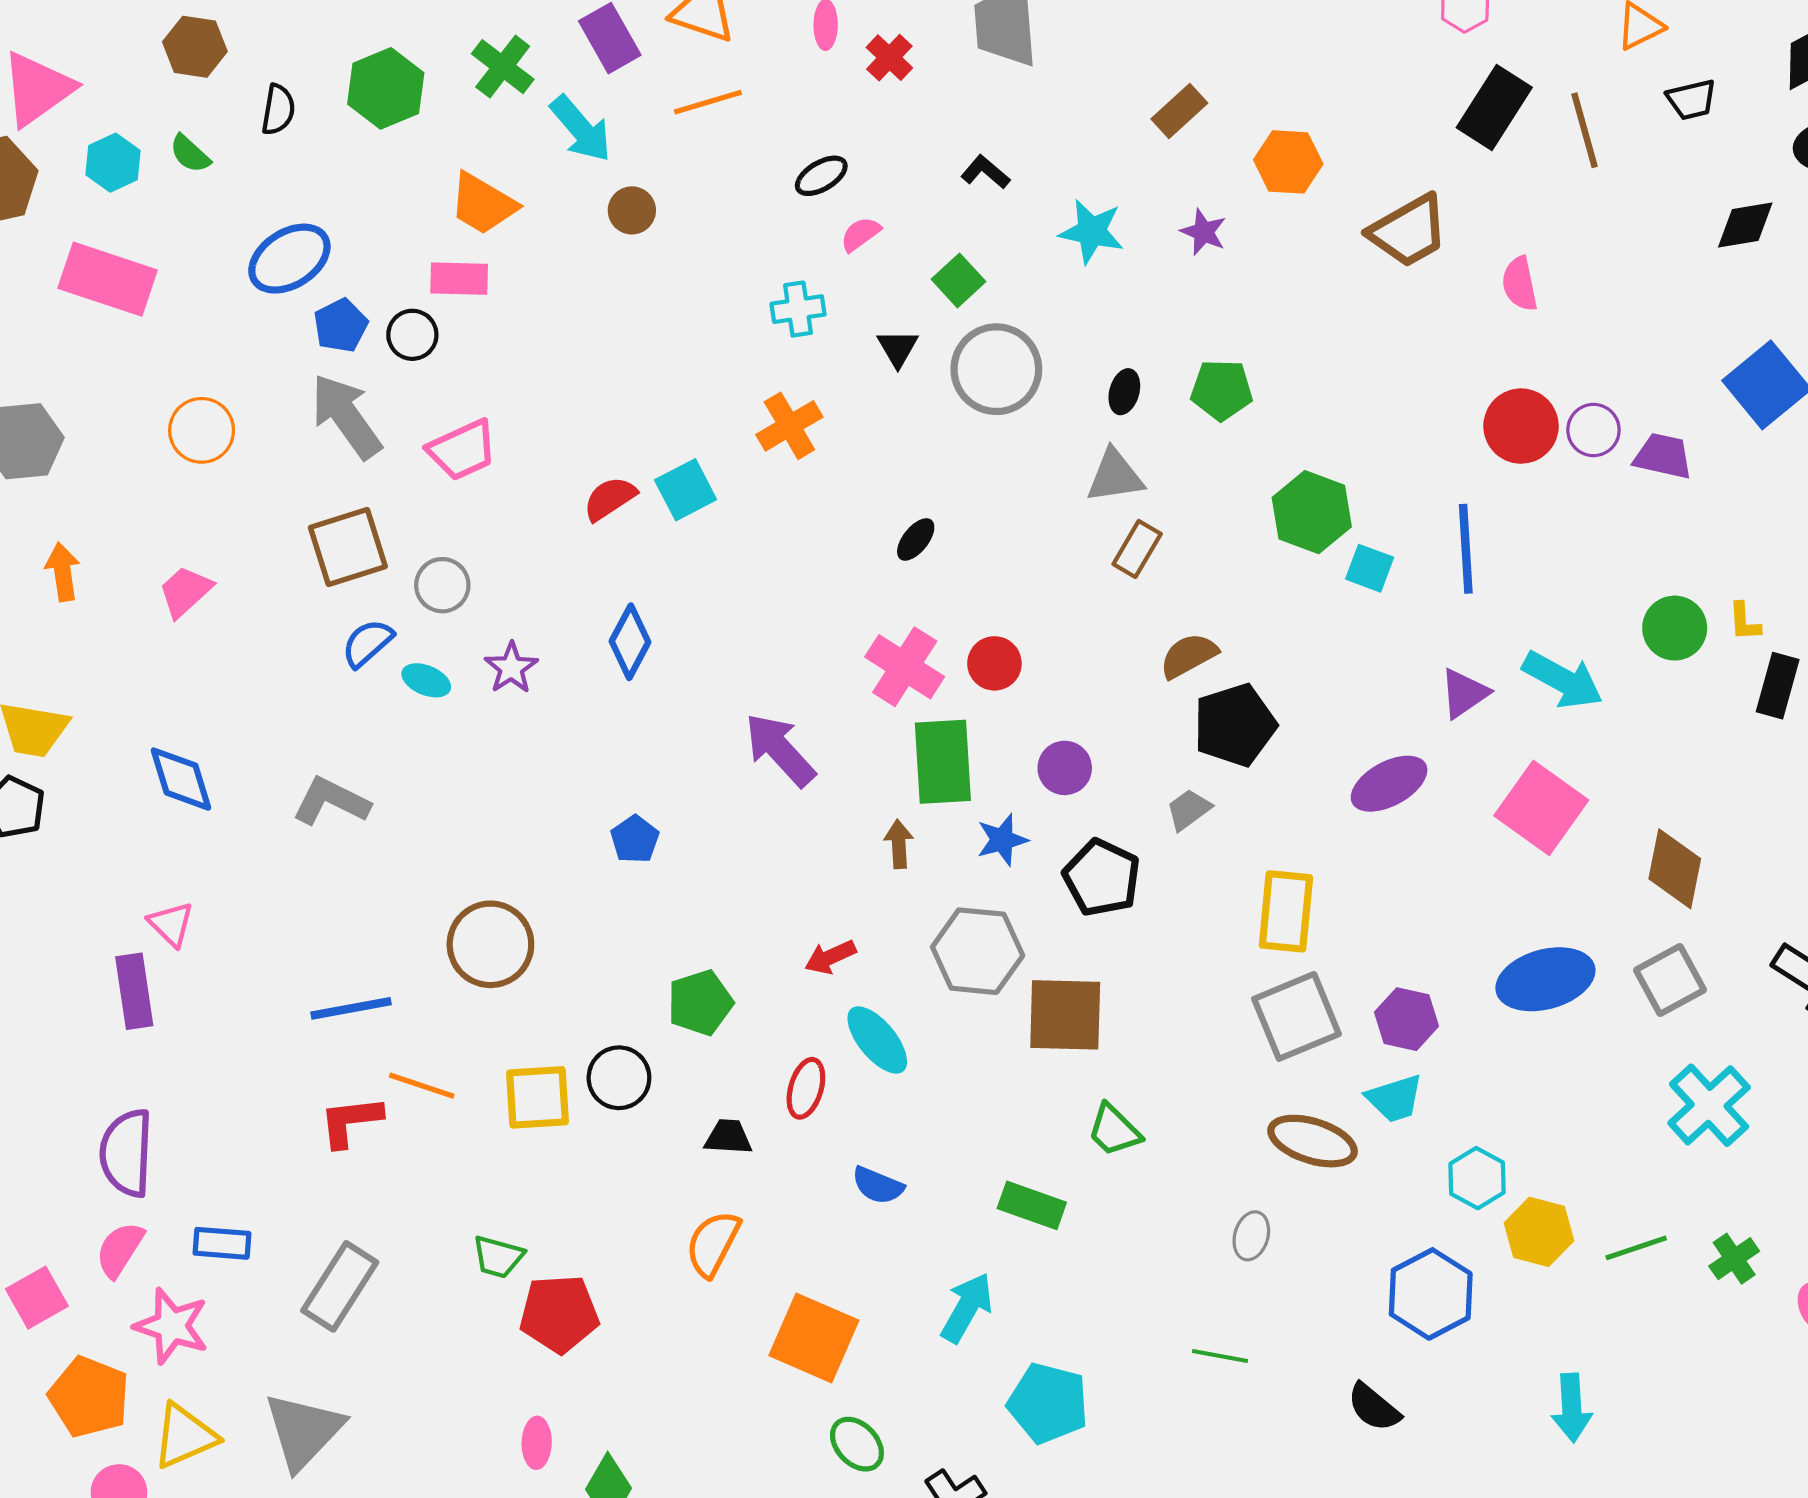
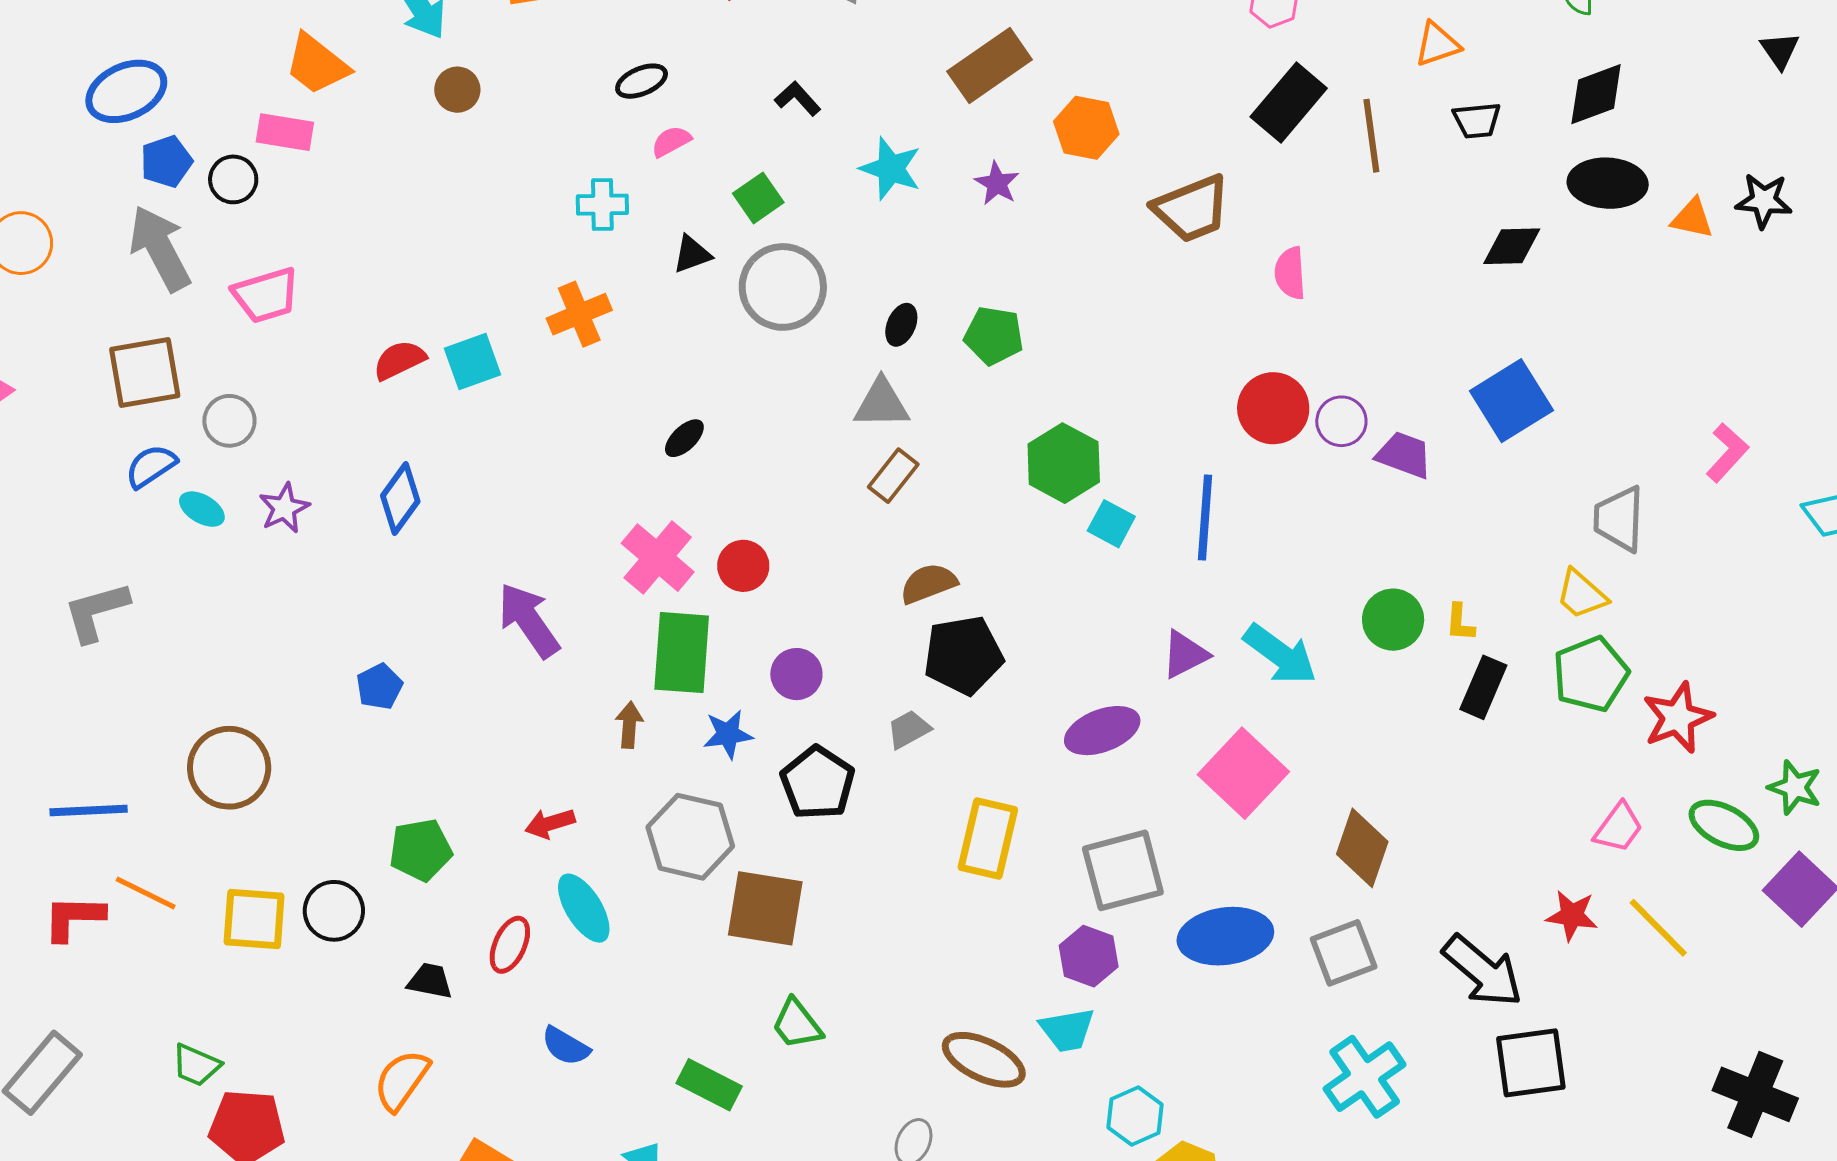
brown rectangle: (1179, 111) -> (990, 66), size x1.5
black triangle: (898, 348) -> (692, 254), turned 33
gray L-shape: (331, 801) -> (96, 612), turned -50
gray square: (1297, 1016) -> (1123, 870), moved

